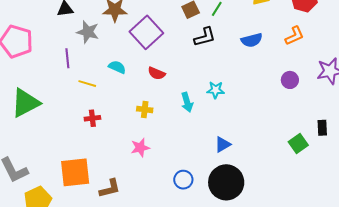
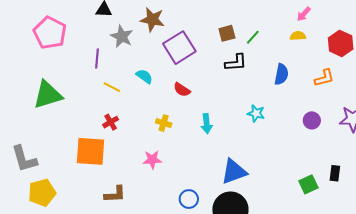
blue semicircle: (252, 40) -> (281, 74), turned -75
cyan star: (216, 90) -> (256, 113), moved
red cross: (92, 118) -> (111, 122), turned -35
blue triangle: (223, 144) -> (234, 172), size x1.6
orange square: (75, 172) -> (91, 151), moved

